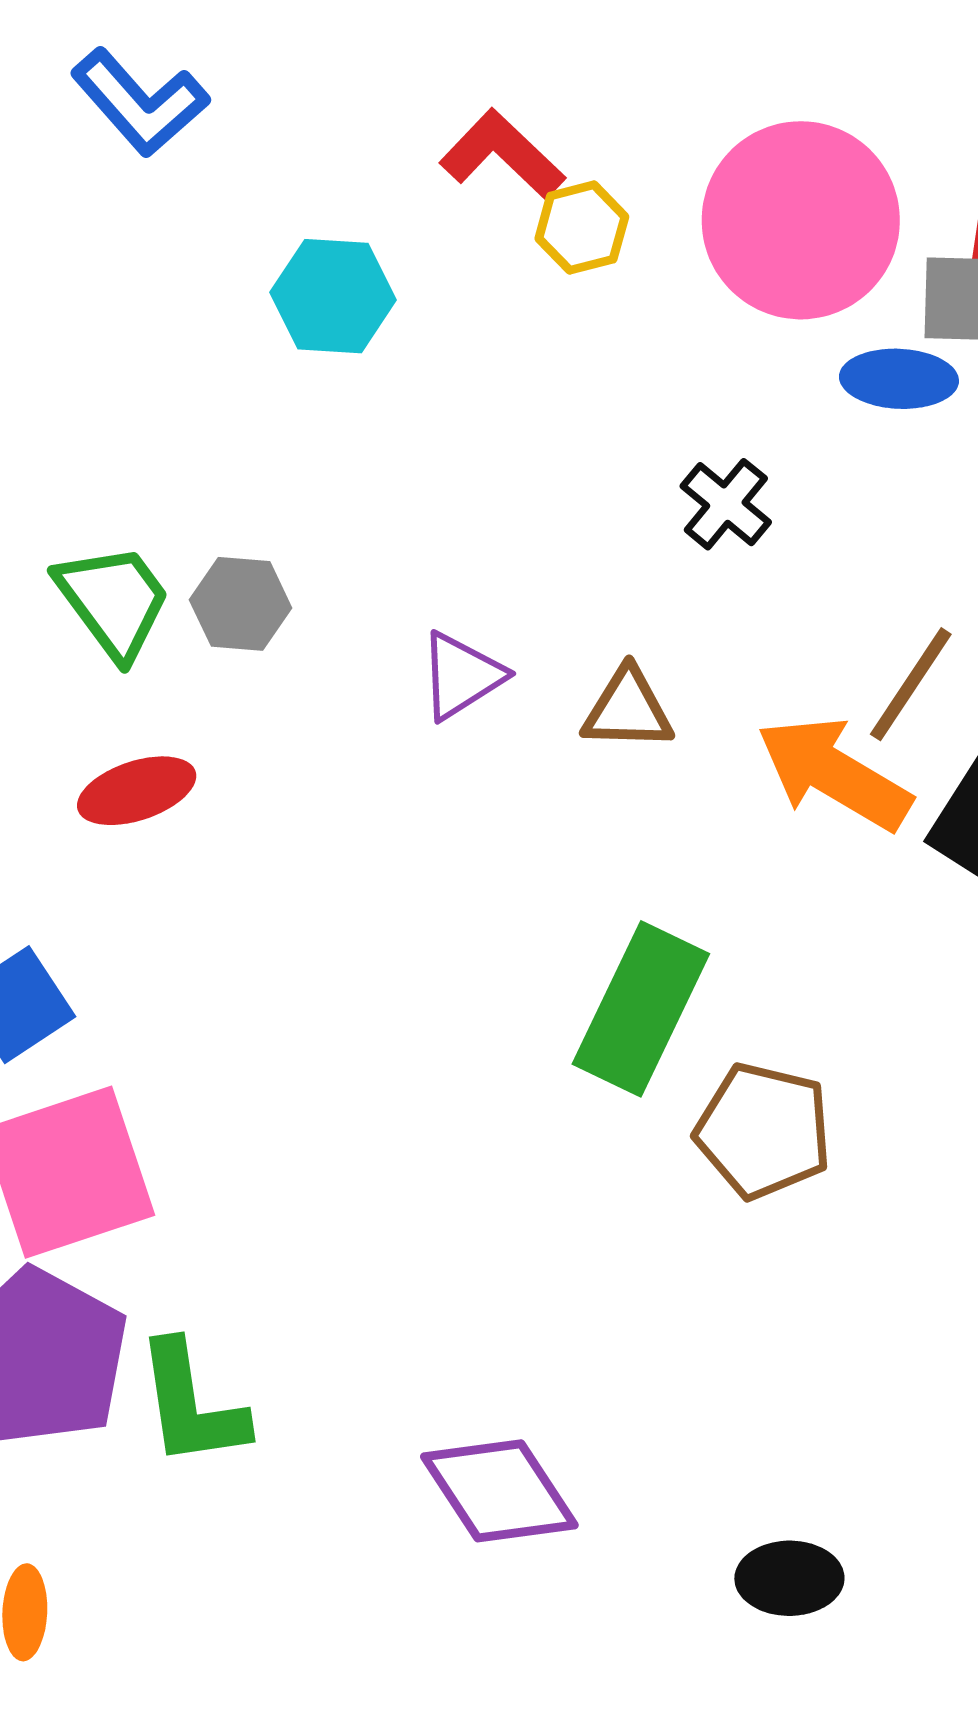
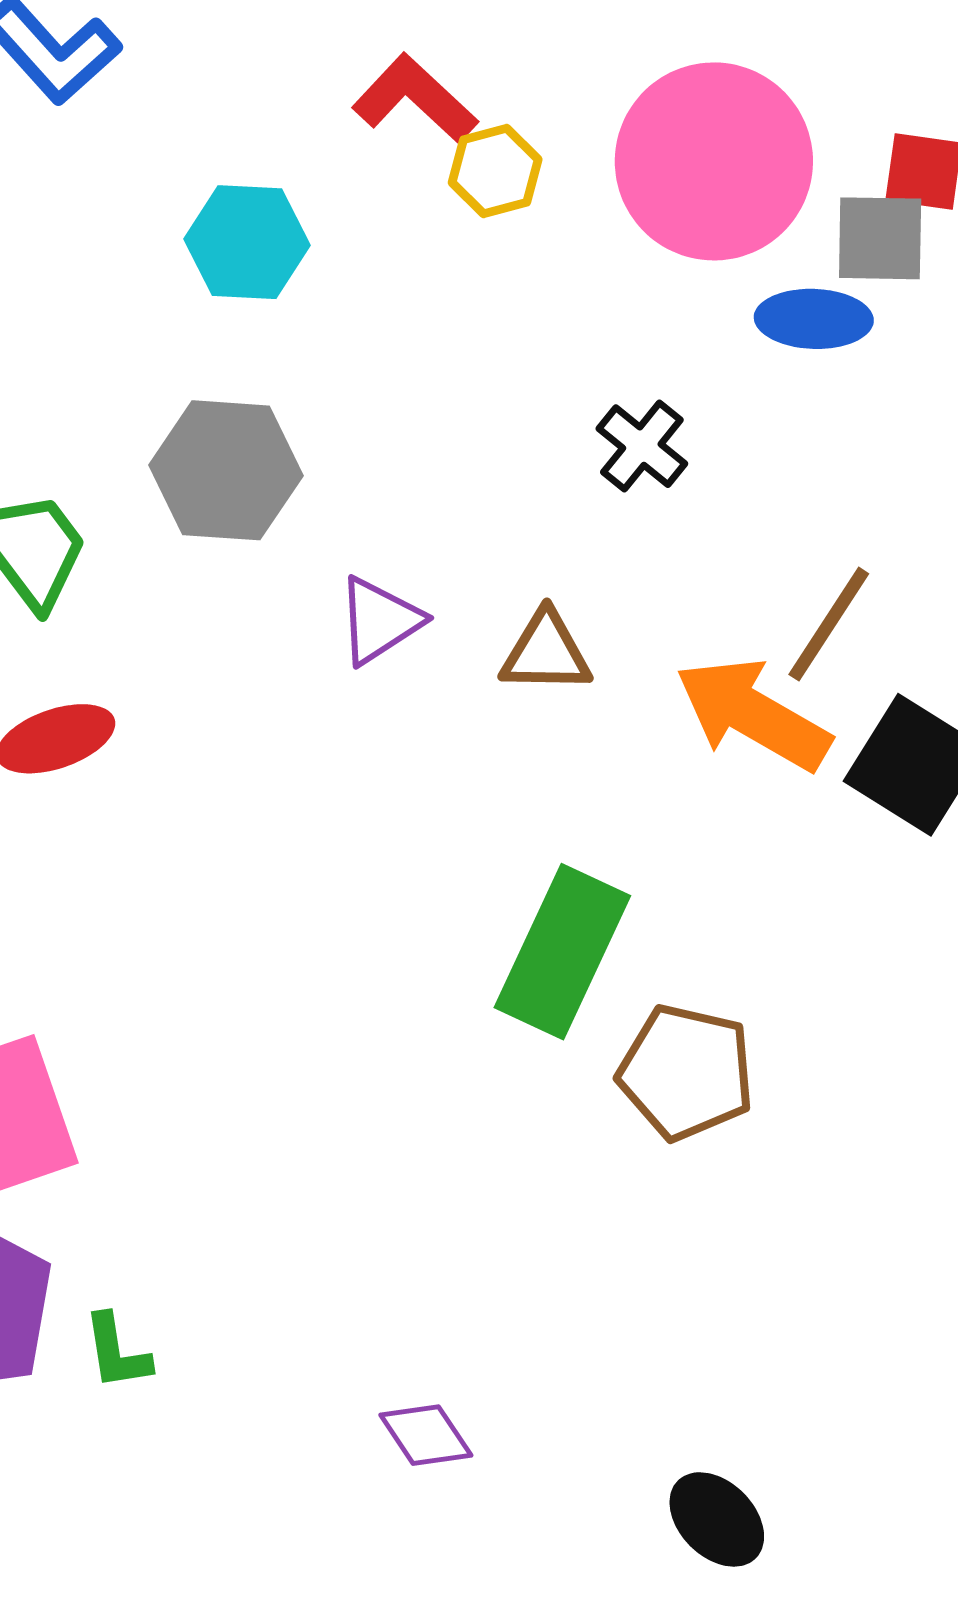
gray hexagon: (241, 604) -> (226, 470), moved, size x1.5
green L-shape: (191, 1404) -> (117, 1352), size x0.6
purple diamond: (499, 1491) -> (426, 1435), size x0.6
black ellipse: (789, 1578) -> (717, 1519), turned 46

